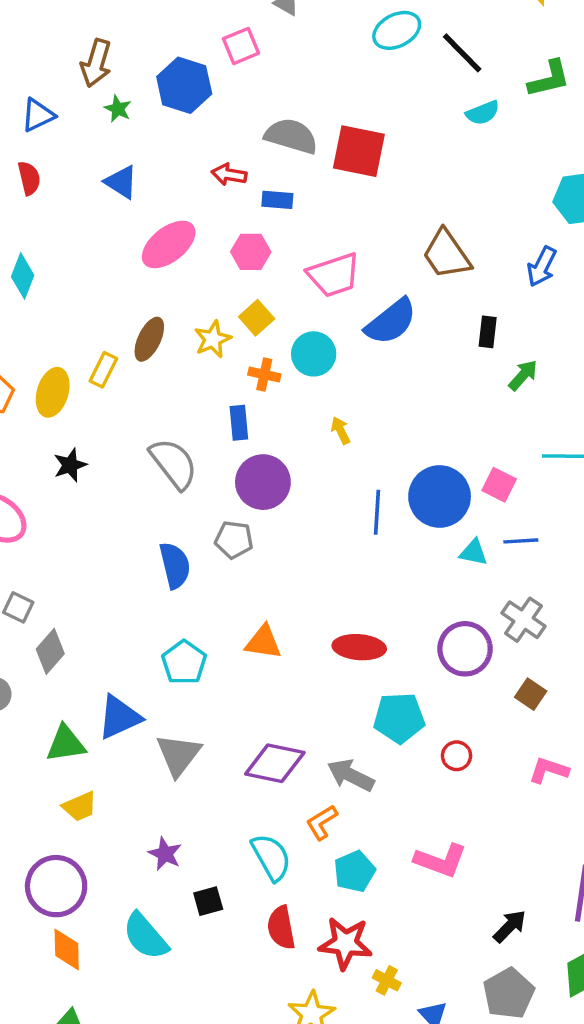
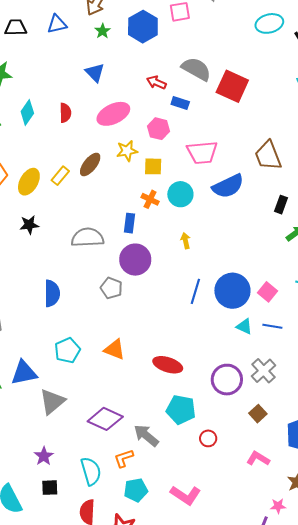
red semicircle: (29, 178) -> (65, 113), moved
yellow square: (257, 318) -> (153, 166), turned 30
yellow star: (213, 339) -> (127, 151), moved
gray semicircle: (174, 464) -> (88, 237), turned -68
blue semicircle: (175, 565) -> (52, 293), moved
purple star: (165, 854) -> (44, 456), moved

